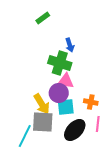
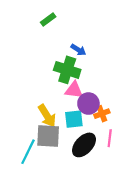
blue arrow: (70, 45) -> (78, 50), turned -40
purple circle: (59, 93) -> (88, 104), moved
orange cross: (91, 102) -> (102, 114), turned -32

